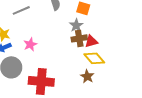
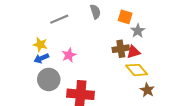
gray star: (76, 25) -> (138, 31), moved
brown star: (87, 76) -> (147, 90), moved

